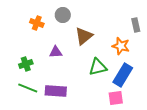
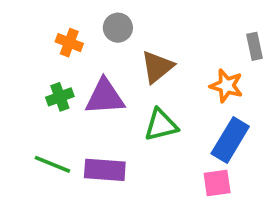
purple triangle: (56, 52) -> (105, 97), size x1.6
green cross: (26, 64) -> (60, 97), moved
green triangle: (98, 67) -> (161, 125), moved

